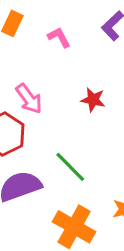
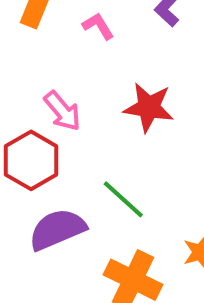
red star: (93, 100) -> (149, 107), size x1.5

